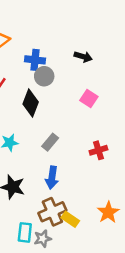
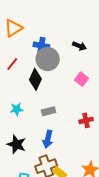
gray circle: (44, 76) -> (48, 59), size x1.5
gray rectangle: (50, 142) -> (48, 111), turned 32

